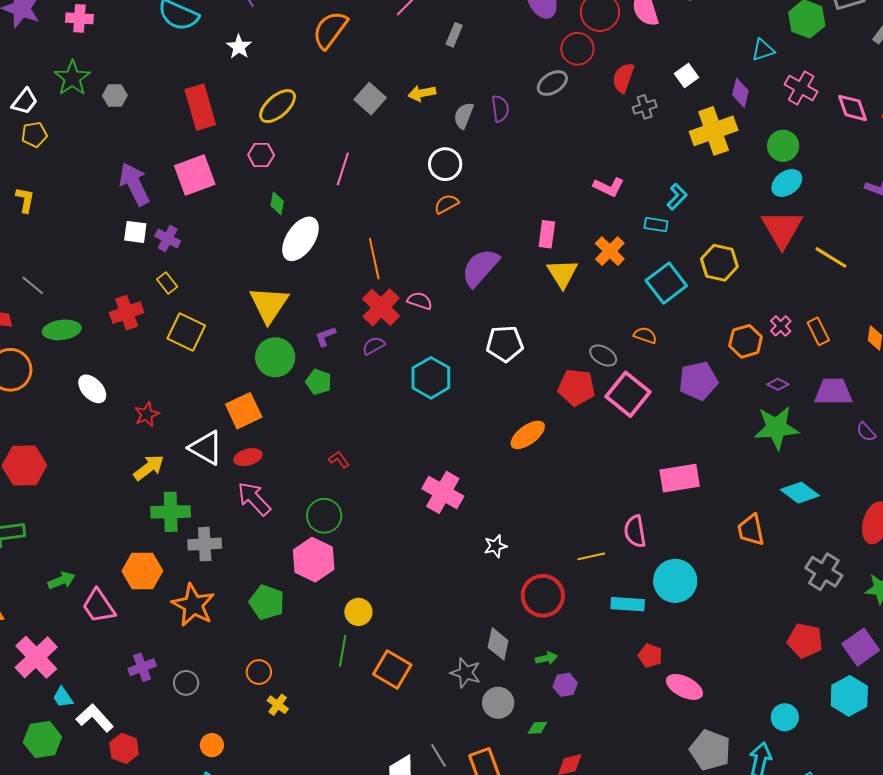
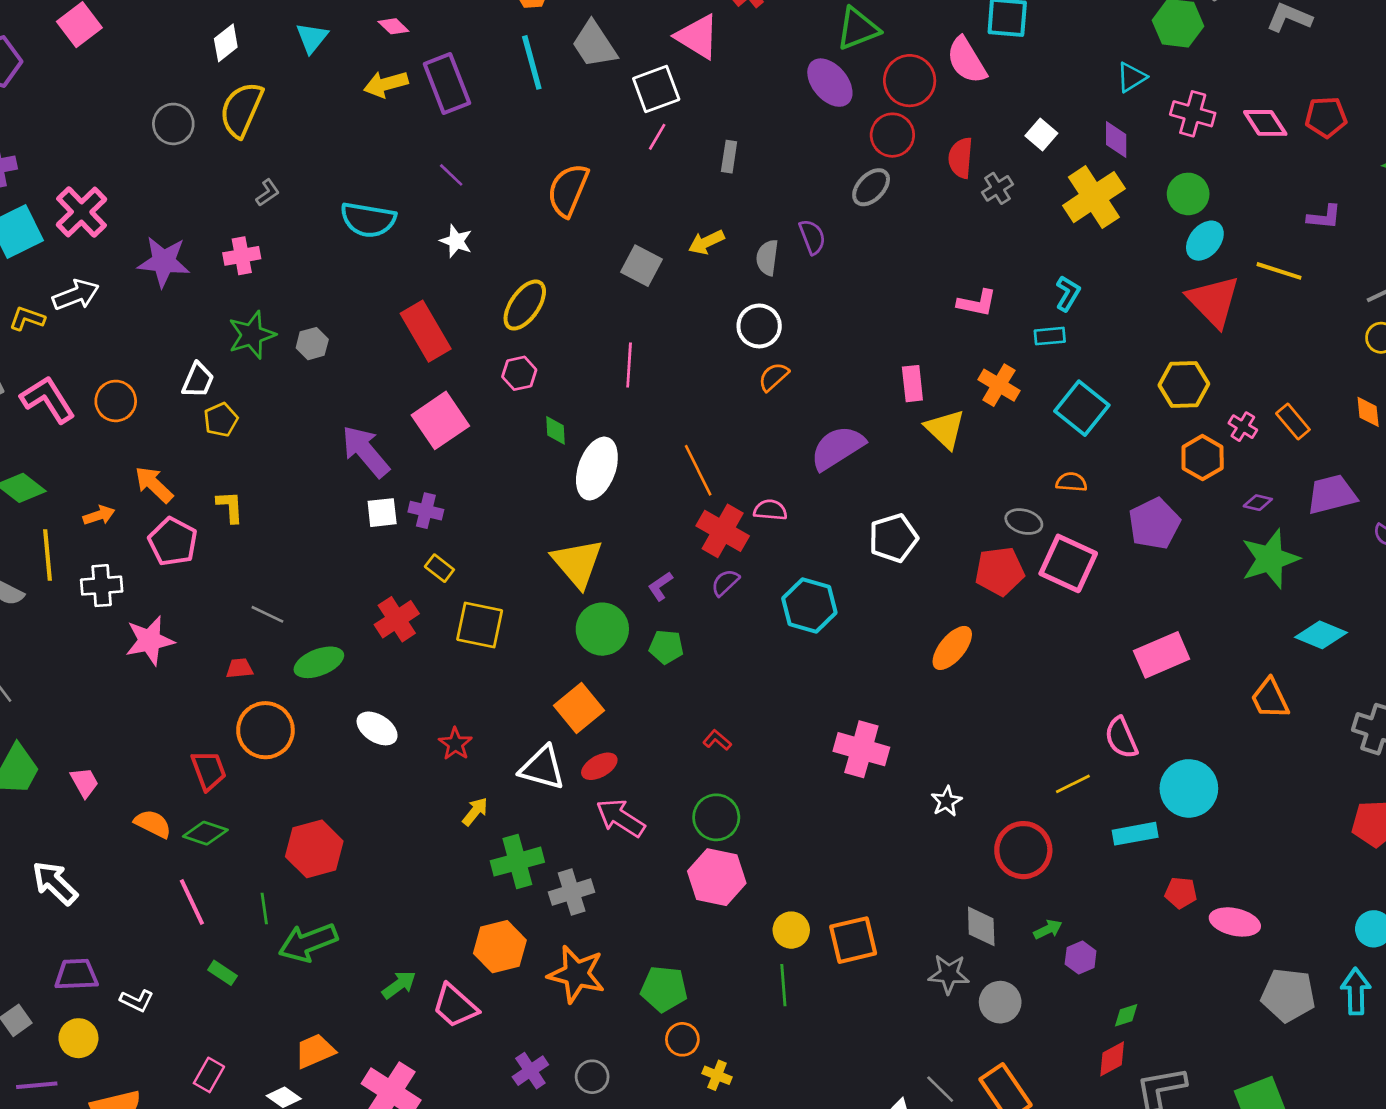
green star: (72, 78) -> (252, 335), turned 30
yellow line: (831, 257) -> (1279, 271), moved
yellow hexagon: (719, 263) -> (1184, 384), moved
purple semicircle: (480, 268) -> (837, 448), turned 30
yellow arrow: (149, 468) -> (475, 812), size x0.7
green pentagon: (267, 602) -> (664, 989), moved
orange square: (392, 669) -> (853, 940), moved, turned -30
green diamond: (537, 728) -> (1126, 1015), moved

